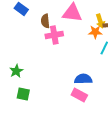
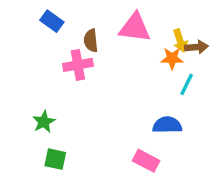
pink cross: (54, 35) -> (78, 65), moved
blue semicircle: (83, 79) -> (167, 125), moved

